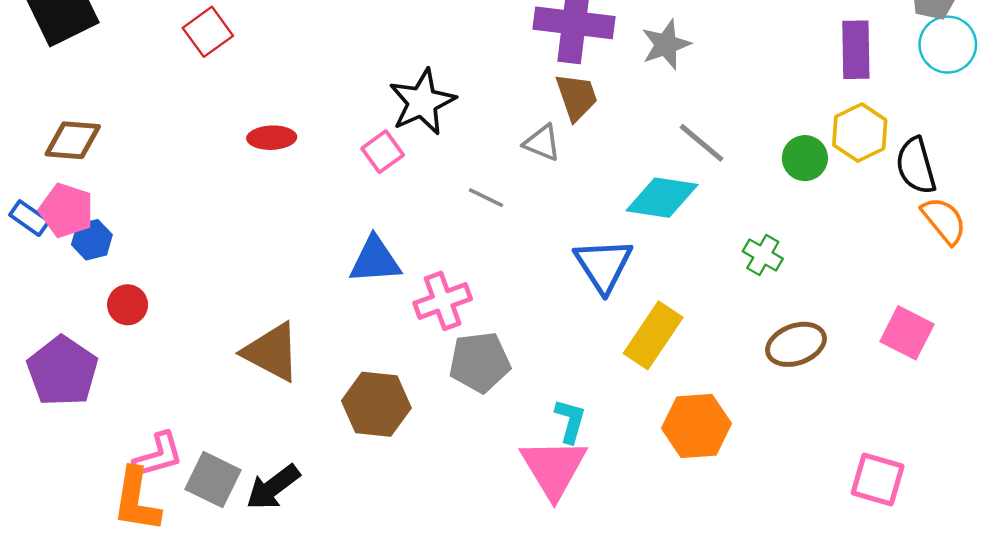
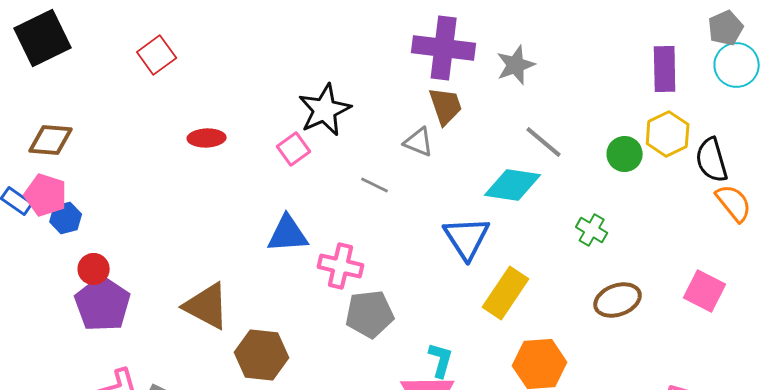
pink cross: (443, 301) -> (341, 266), turned 33
purple pentagon: (63, 371) -> (103, 304), moved
brown hexagon: (376, 404) -> (262, 355), moved

